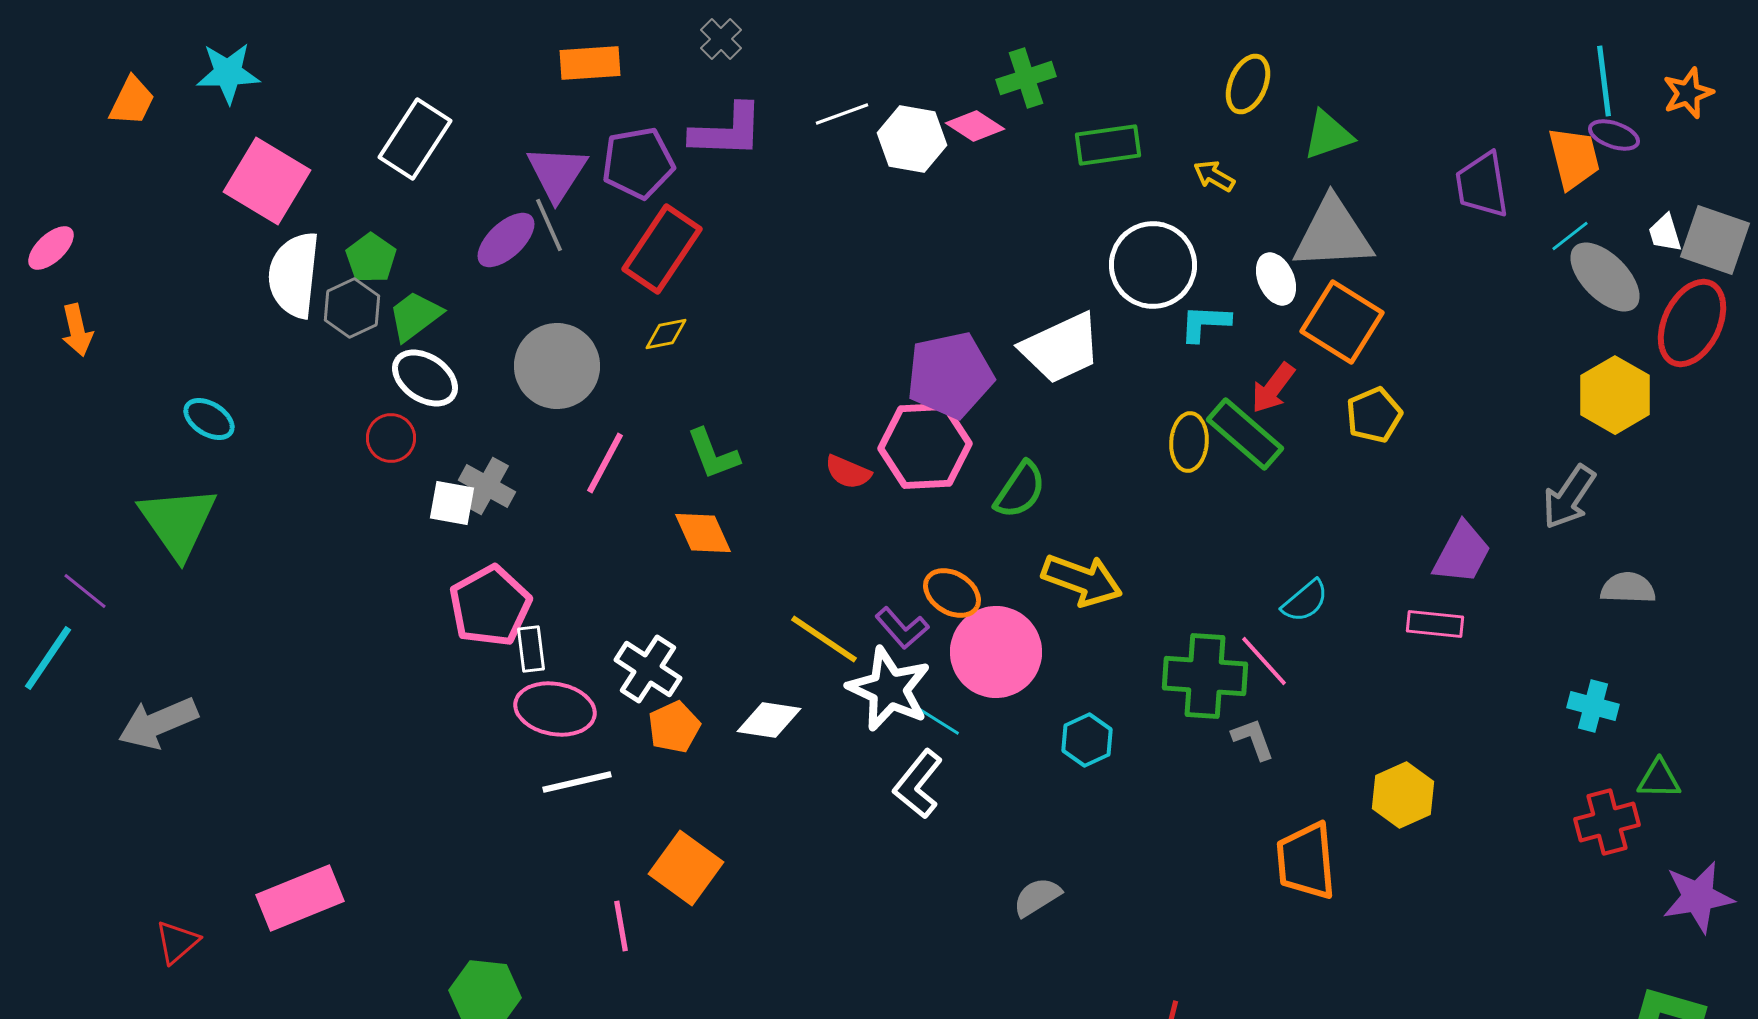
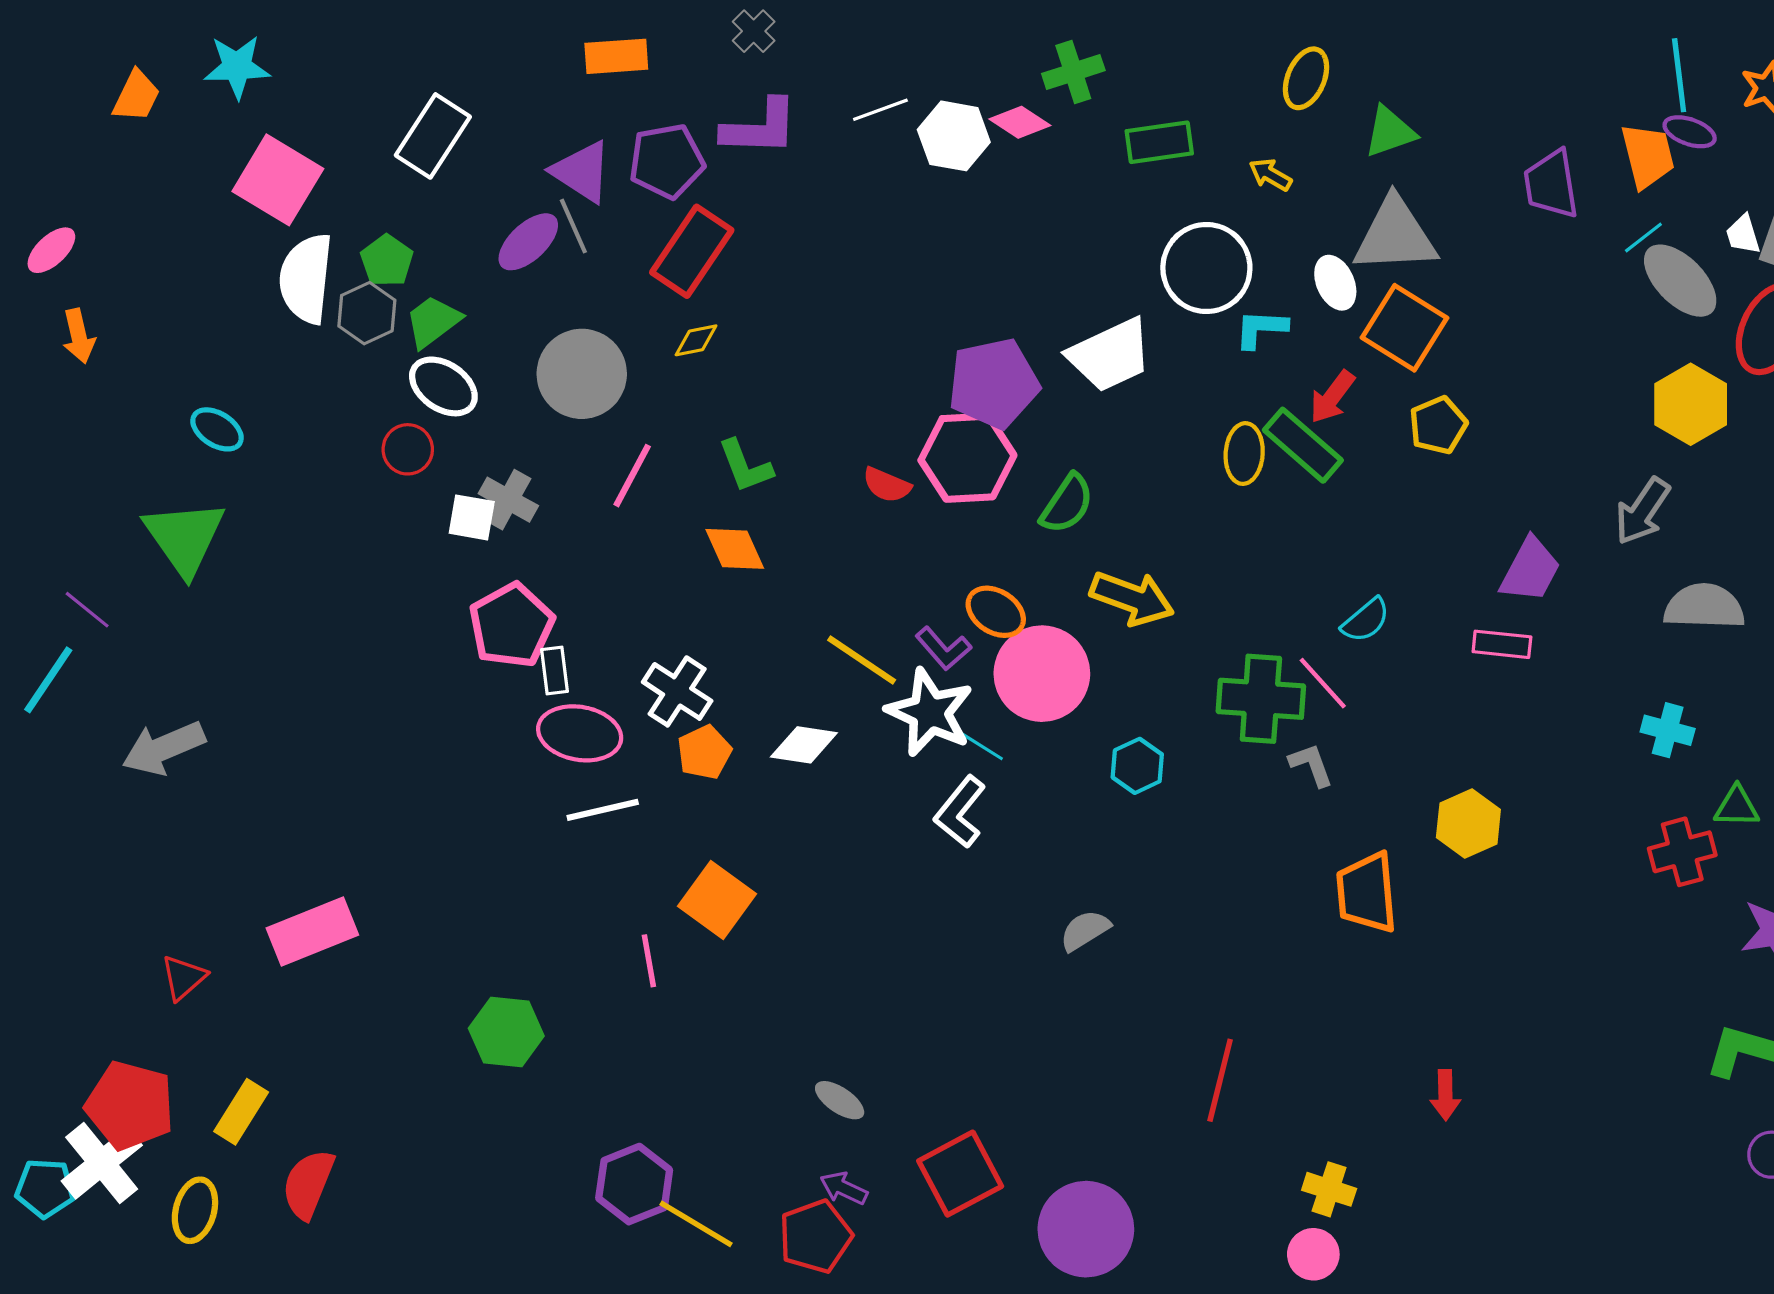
purple triangle: (557, 173) -> (582, 172), turned -30
gray semicircle: (1628, 588) -> (1704, 607), size x1.4

